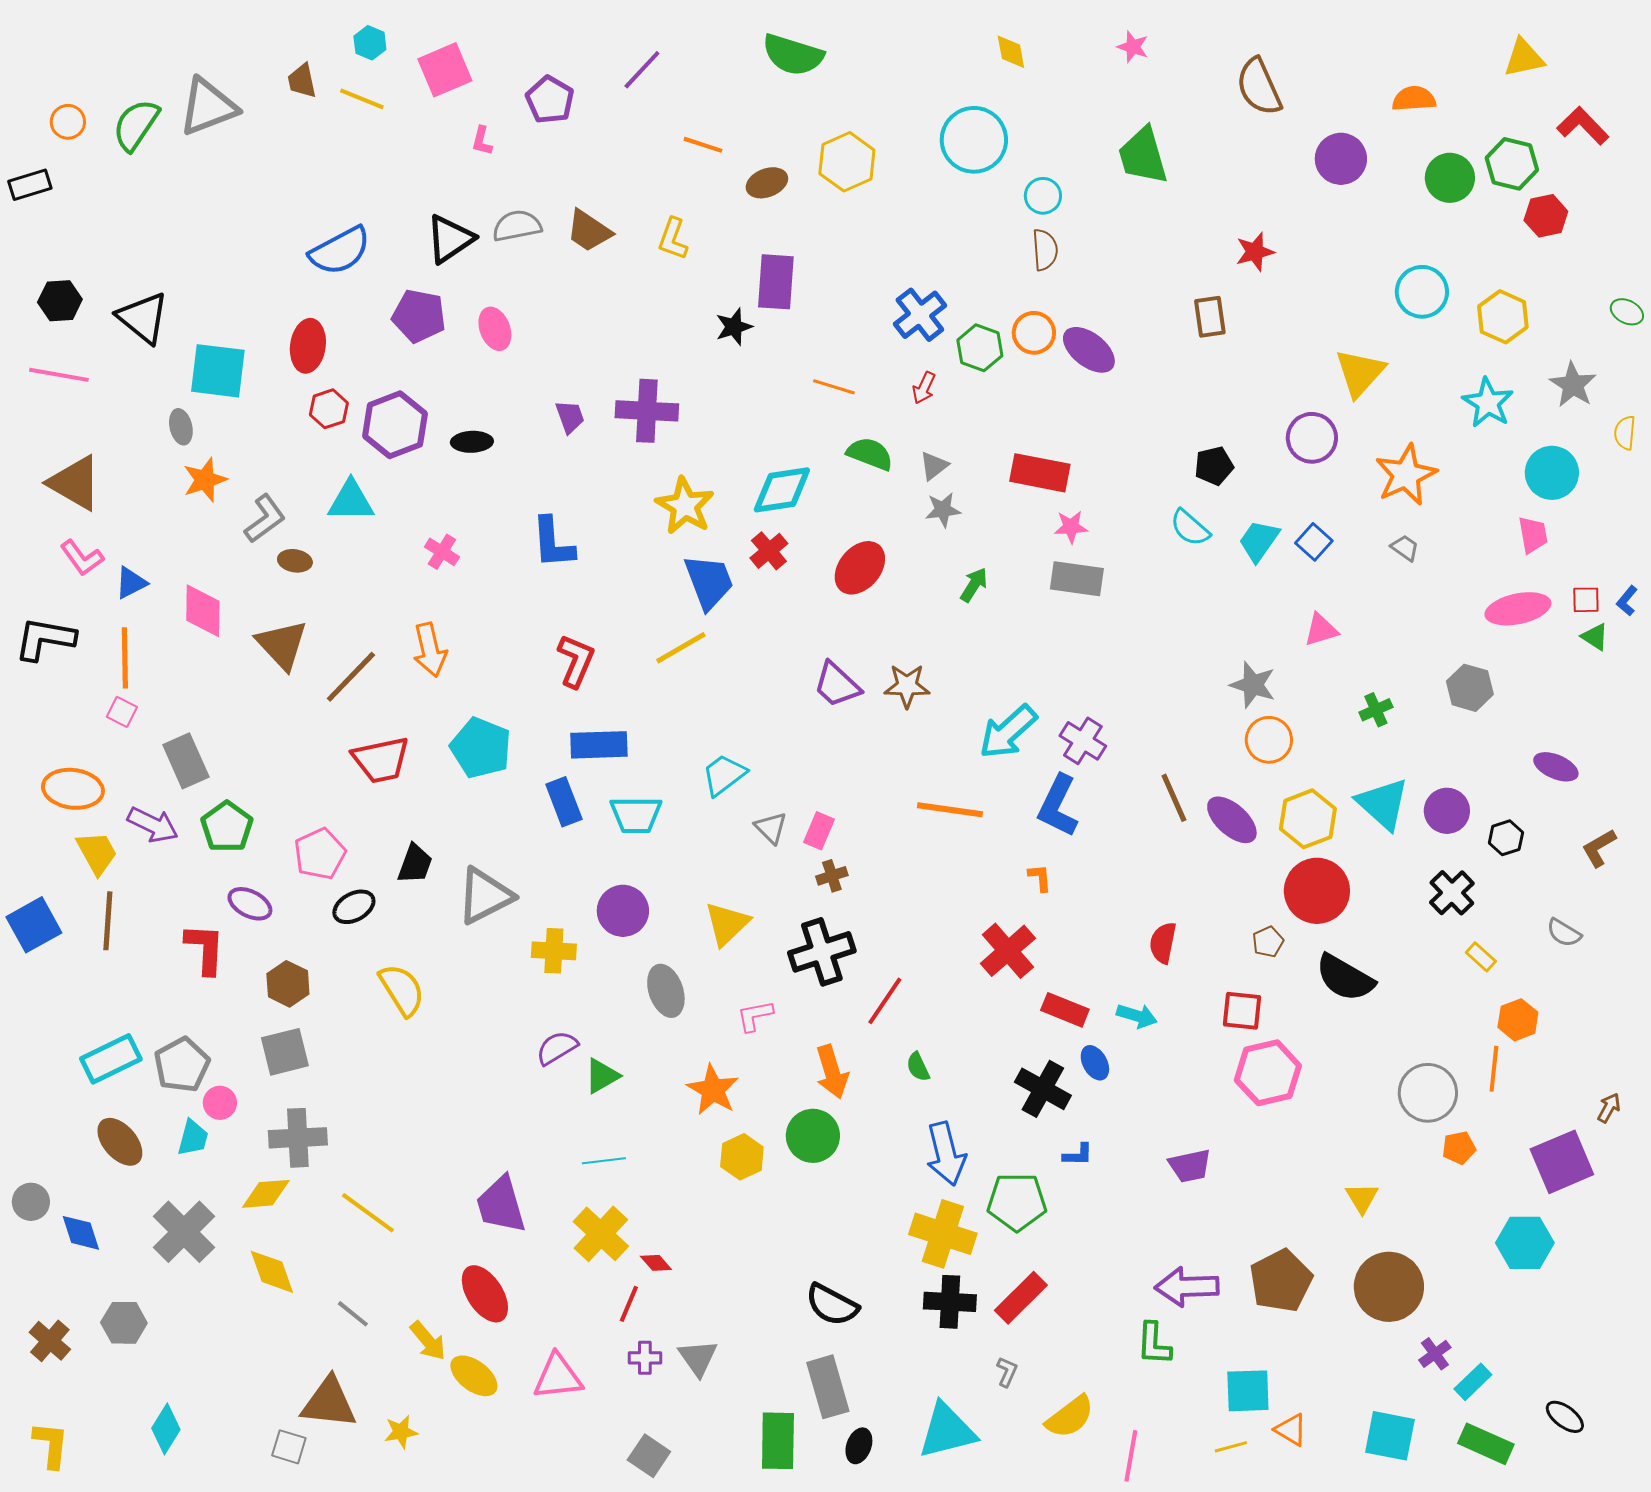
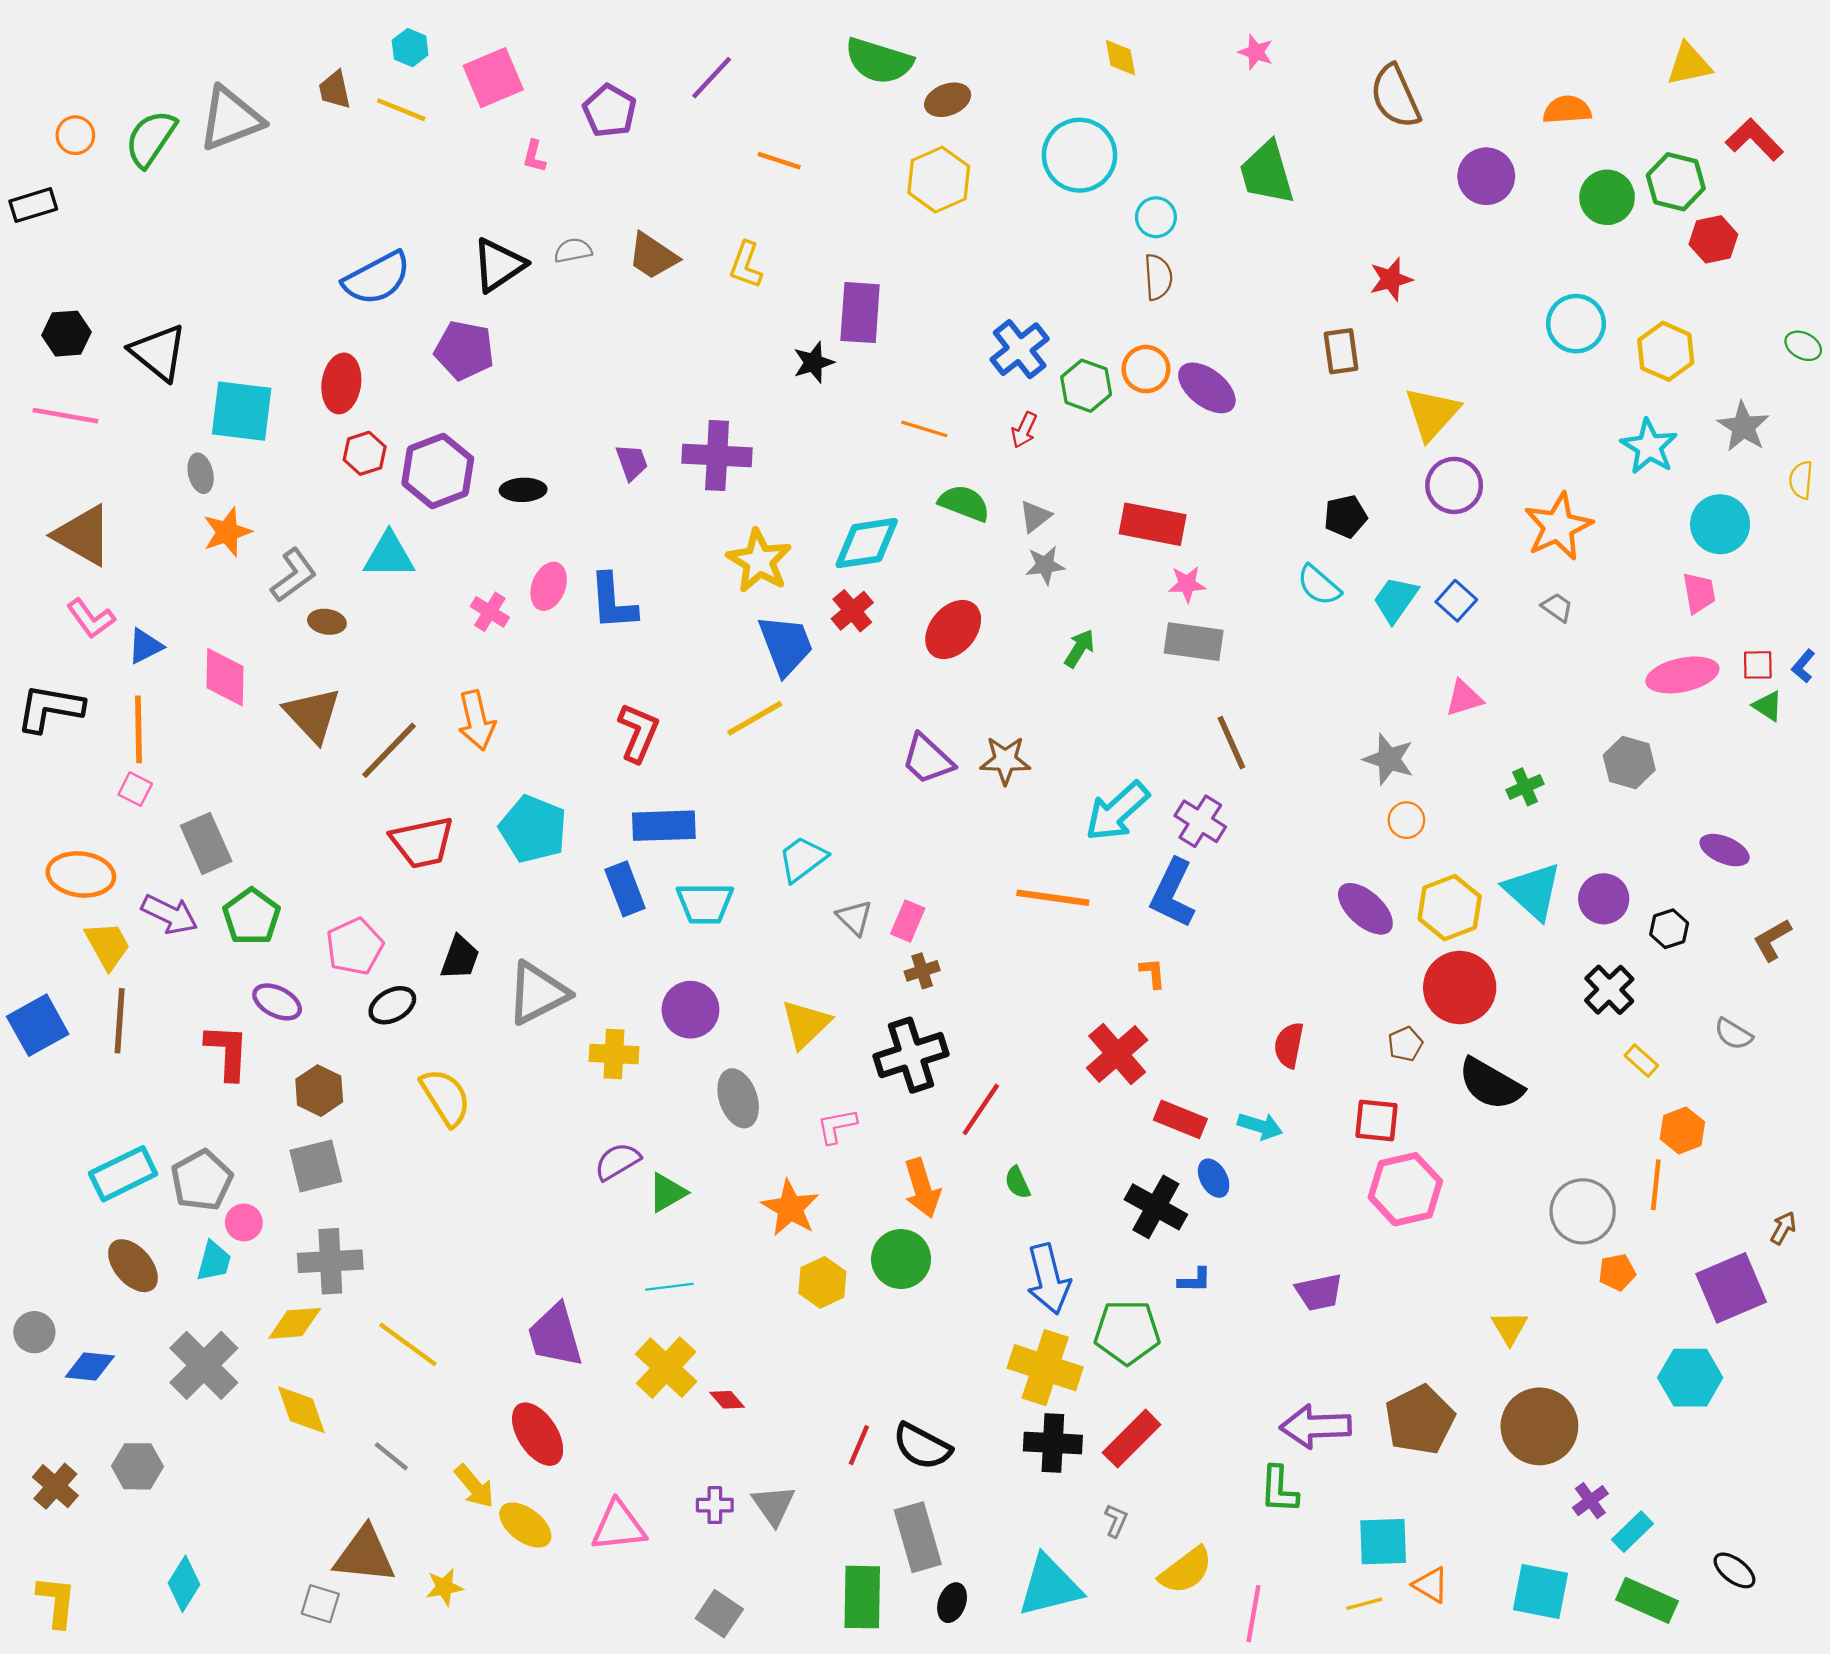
brown ellipse: (767, 183) -> (948, 100), moved
gray semicircle: (517, 226) -> (573, 250), size x0.7
pink ellipse: (495, 329) -> (549, 586), moved, turned 42
yellow triangle: (1360, 373) -> (1432, 413), moved
orange circle: (1269, 740) -> (1406, 820), size x0.7
brown line: (1174, 798) -> (1231, 743), moved
blue diamond: (81, 1233) -> (90, 1367), turned -66
red line: (629, 1304) -> (859, 1445), moved

